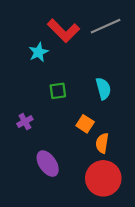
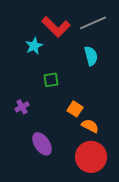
cyan semicircle: (103, 89) -> (91, 56), moved
orange semicircle: (102, 143) -> (90, 126), turned 108

